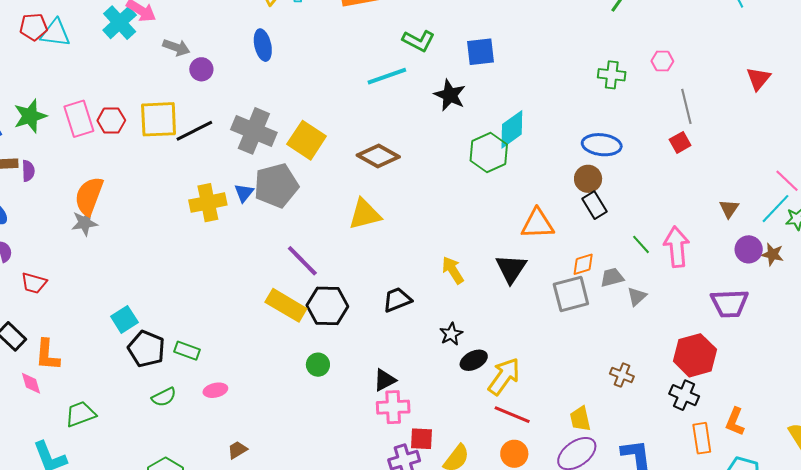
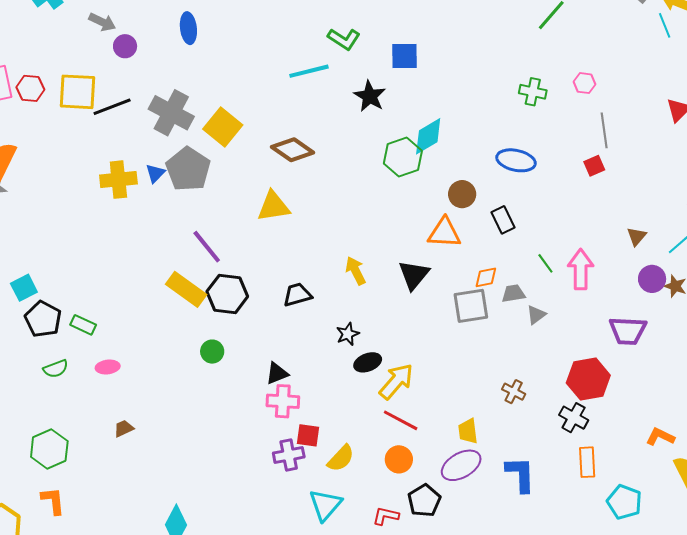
brown circle: (588, 179) -> (462, 194), moved
gray pentagon: (276, 186) -> (188, 169), turned -30
orange L-shape: (735, 422) -> (660, 437), moved, turned 88

